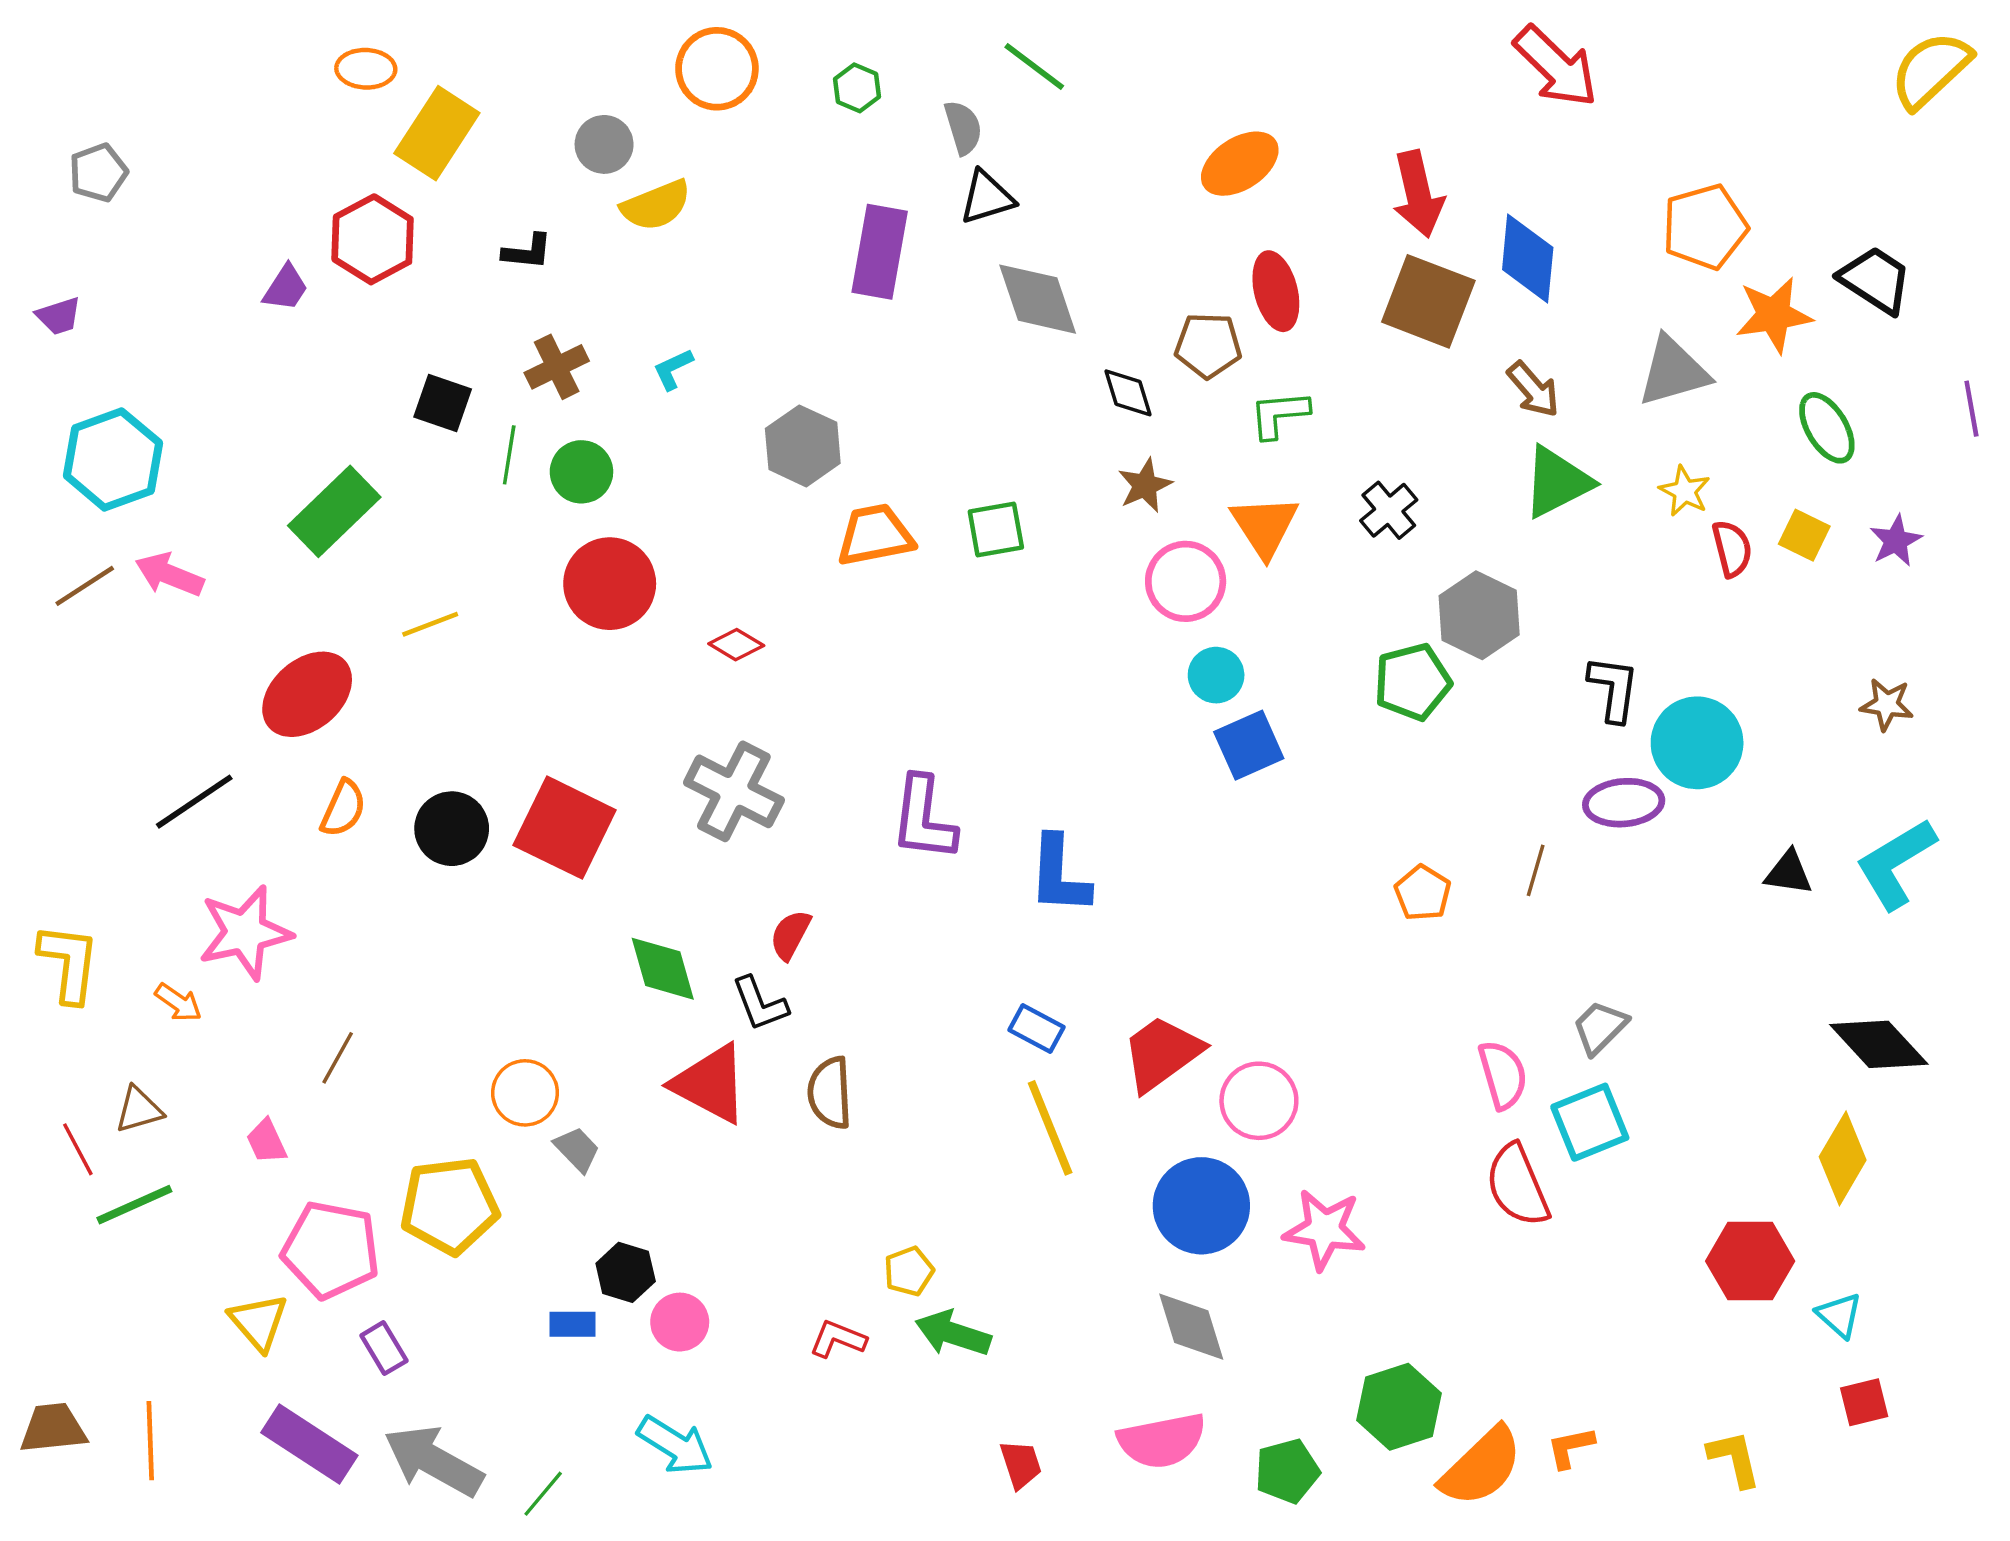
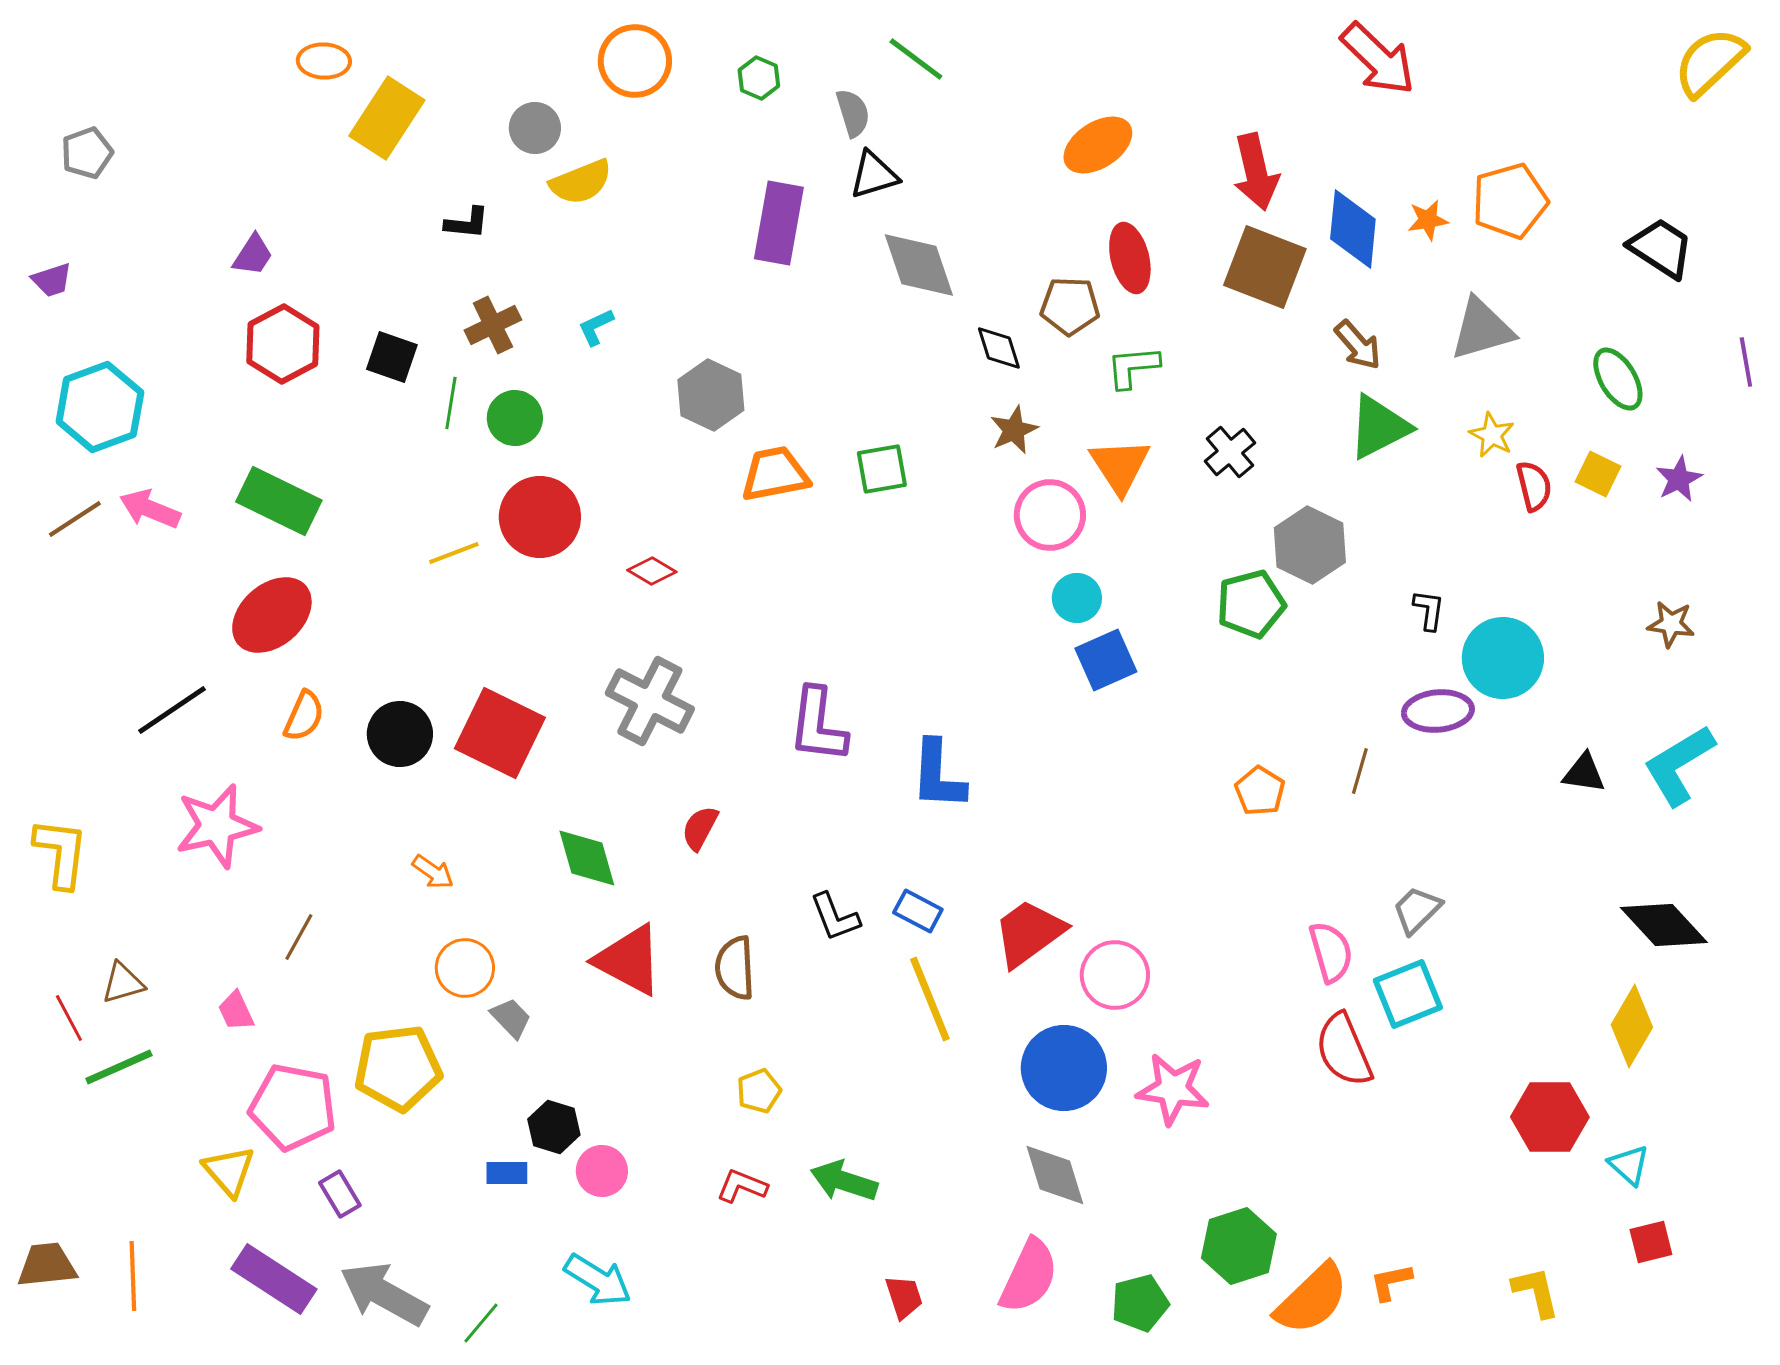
red hexagon: (373, 239) -> (283, 344), moved
orange star: (1774, 315) -> (1428, 220), moved, size x0.6
green rectangle: (334, 511) -> (279, 501), moved, turned 70
yellow line: (430, 624) -> (454, 553), moved
black L-shape: (1613, 689) -> (1429, 610), size x0.7
orange arrow: (178, 1003) -> (433, 872), moved
black L-shape: (760, 1004) -> (835, 917), moved
yellow pentagon: (909, 1271) -> (759, 1091), moved
pink semicircle: (1162, 1441) -> (1029, 1276), turned -54

